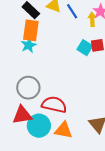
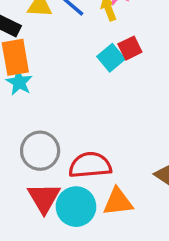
cyan square: (85, 48) -> (111, 58), turned 35
red triangle: (22, 115) -> (44, 198), turned -35

